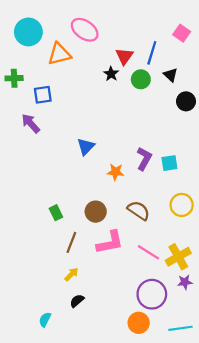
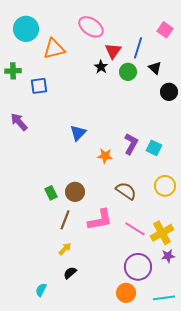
pink ellipse: (85, 30) -> (91, 27), moved
purple arrow: (31, 123) -> (19, 122), moved
cyan square: (169, 163) -> (154, 148), turned 35
brown circle: (96, 212) -> (75, 192), moved

